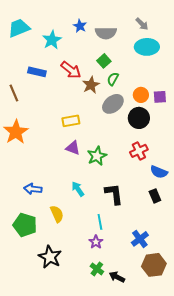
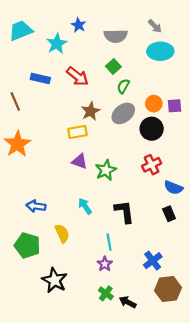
blue star: (80, 26) -> (79, 25), moved
brown star: (91, 85) -> (91, 111), moved

